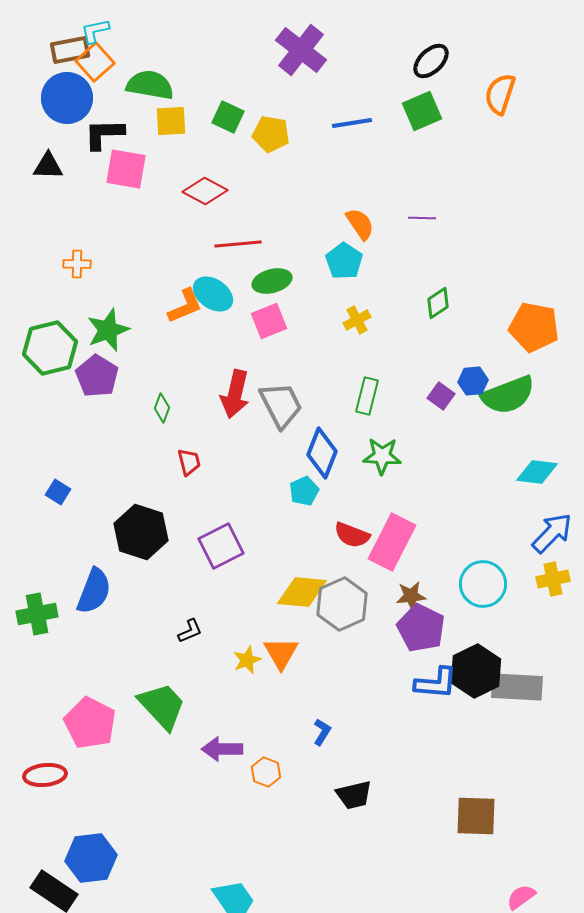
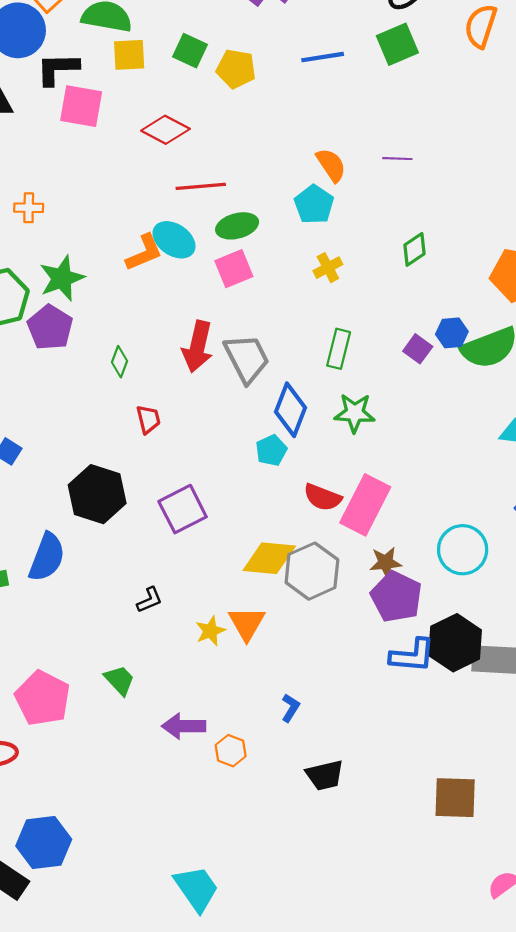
green trapezoid: (162, 706) -> (120, 680), size x0.6

